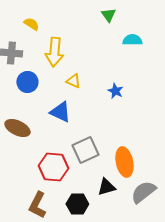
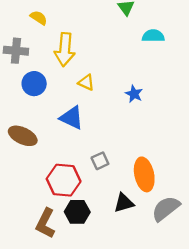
gray square: (85, 150) -> (100, 161), size x0.6
black hexagon: (77, 204) -> (77, 212), moved

